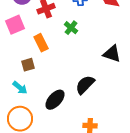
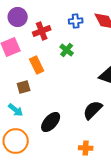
black semicircle: (85, 85) -> (93, 110), moved

